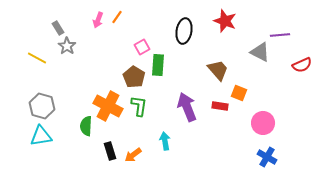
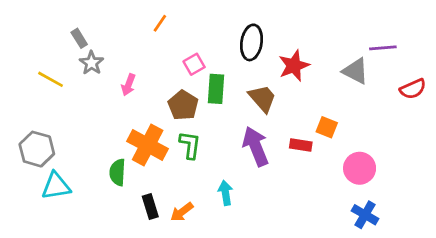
pink arrow: (98, 20) -> (128, 85), moved
red star: (225, 21) -> (294, 66), moved, turned 30
brown trapezoid: (218, 70) -> (262, 98), moved
gray hexagon: (42, 106) -> (37, 149), moved

